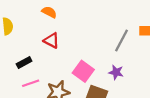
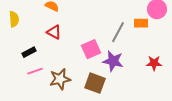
pink square: (83, 71) -> (91, 49), moved, turned 30
purple star: (116, 72) -> (113, 61), size x1.5

